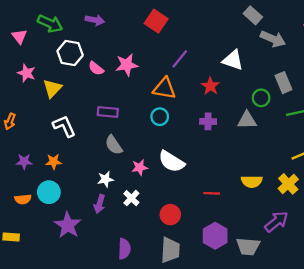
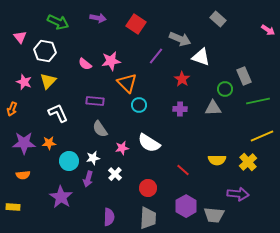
purple arrow: (95, 20) -> (98, 18), moved
green arrow: (50, 24) -> (58, 22), moved
gray arrow: (273, 39) -> (180, 39), moved
white hexagon: (70, 53) -> (45, 51), moved
pink star: (26, 73) -> (24, 82), moved
orange triangle: (164, 88) -> (127, 83), moved, turned 35
purple star: (24, 162) -> (24, 143), size x1.6
cyan circle: (49, 192) -> (69, 161), moved
red line: (212, 193) -> (183, 170), turned 40
purple arrow: (276, 222) -> (238, 194), turned 45

